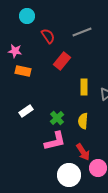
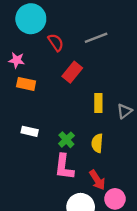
cyan circle: (27, 16) -> (31, 19), size x1.6
white rectangle: (26, 111) -> (30, 131), turned 48
pink L-shape: (55, 141) -> (64, 167), turned 110

